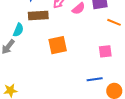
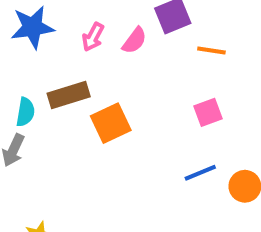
brown rectangle: (38, 15) -> (69, 95), moved

